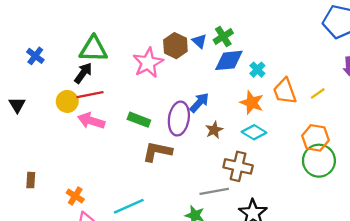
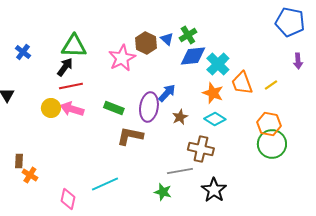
cyan cross: (257, 70) -> (218, 64), size x1.6
yellow circle: (67, 101) -> (51, 108), moved
orange cross: (75, 196) -> (30, 175), moved

